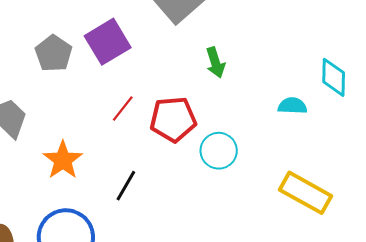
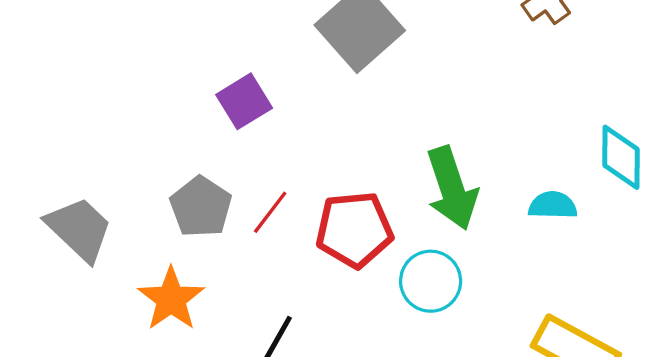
purple square: (108, 42) -> (244, 101), size x0.7
gray pentagon: (54, 53) -> (201, 207), moved
green arrow: (215, 63) -> (452, 188), moved, size x1.6

